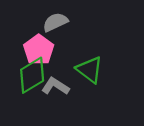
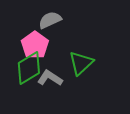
green triangle: (90, 70) -> (81, 63), turned 40

